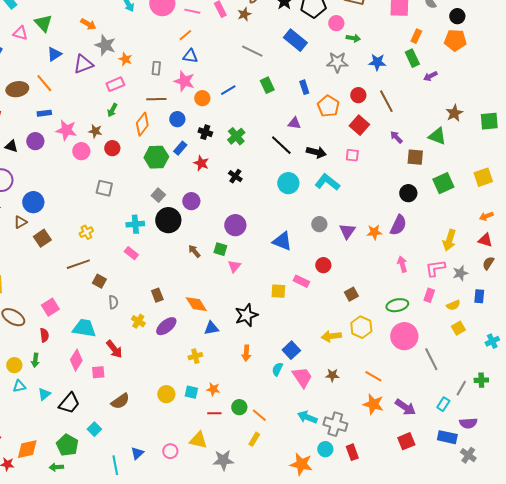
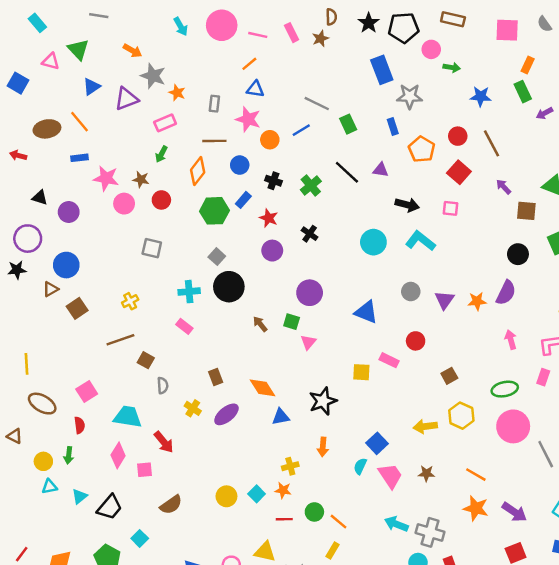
blue rectangle: (295, 40) -> (382, 70), turned 30
gray line: (252, 51) -> (317, 104), moved
gray star: (337, 62) -> (410, 96), moved
purple circle: (35, 141) -> (69, 212), moved
black line: (281, 145) -> (347, 172), moved
purple circle: (191, 201) -> (272, 251), moved
yellow cross: (195, 356) -> (290, 466), moved
cyan square: (191, 392) -> (257, 494), turned 32

